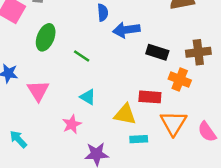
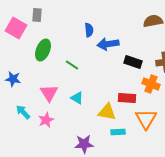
pink triangle: (38, 91) -> (49, 93), moved
pink star: (72, 124) -> (46, 120), moved
cyan arrow: (18, 139) -> (23, 112), moved

